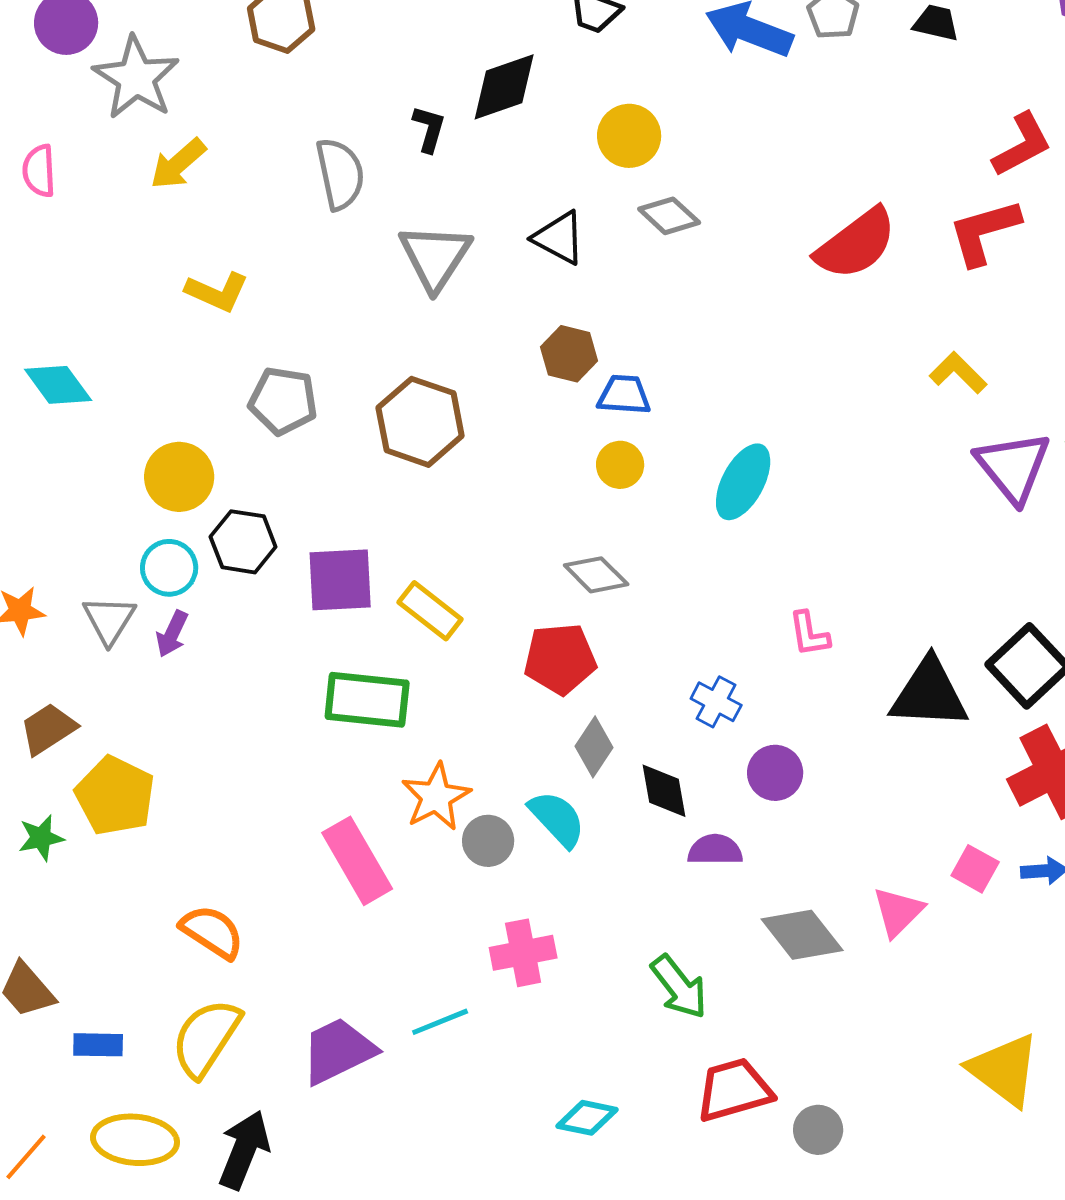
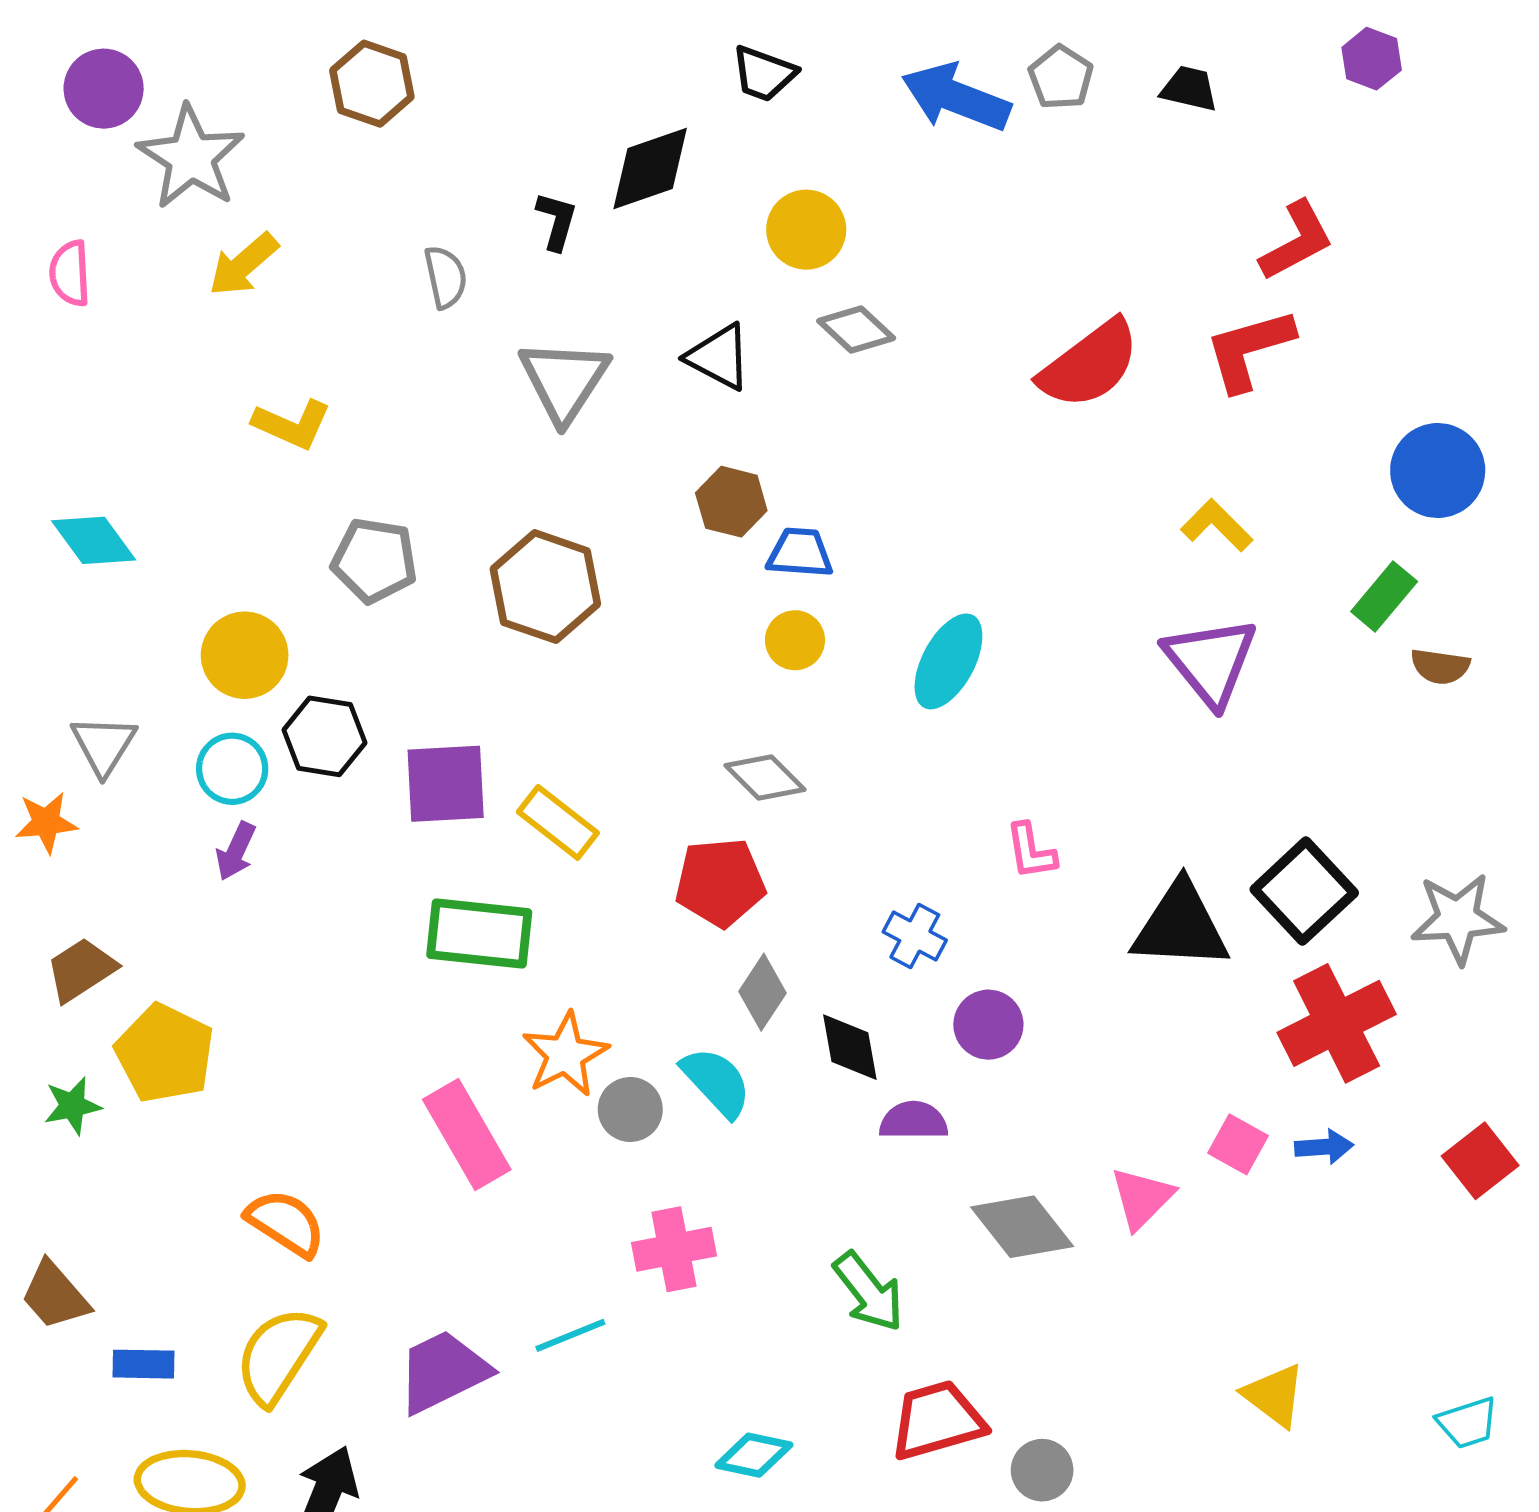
gray semicircle: (340, 174) -> (446, 277), size x0.7
purple triangle: (1013, 467) -> (1211, 661), moved
gray triangle: (109, 620) -> (104, 745), moved
yellow triangle: (1004, 1070) -> (1274, 1395), size x0.7

